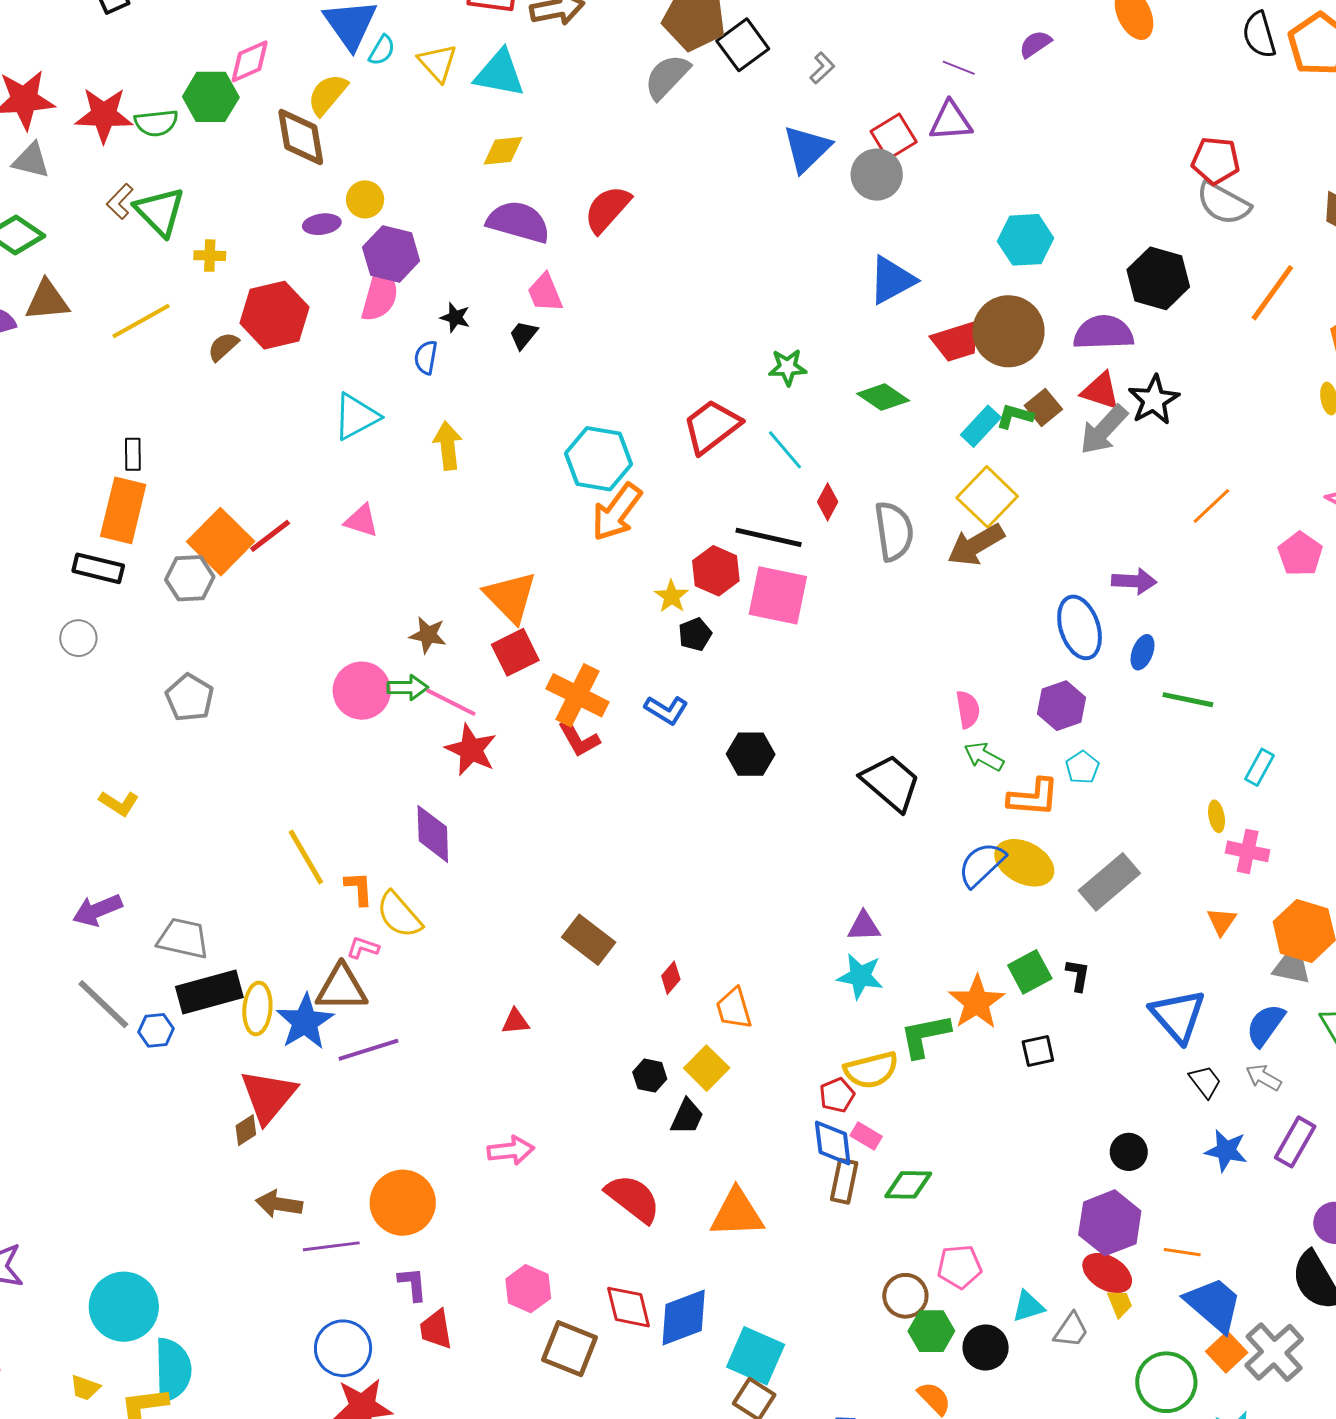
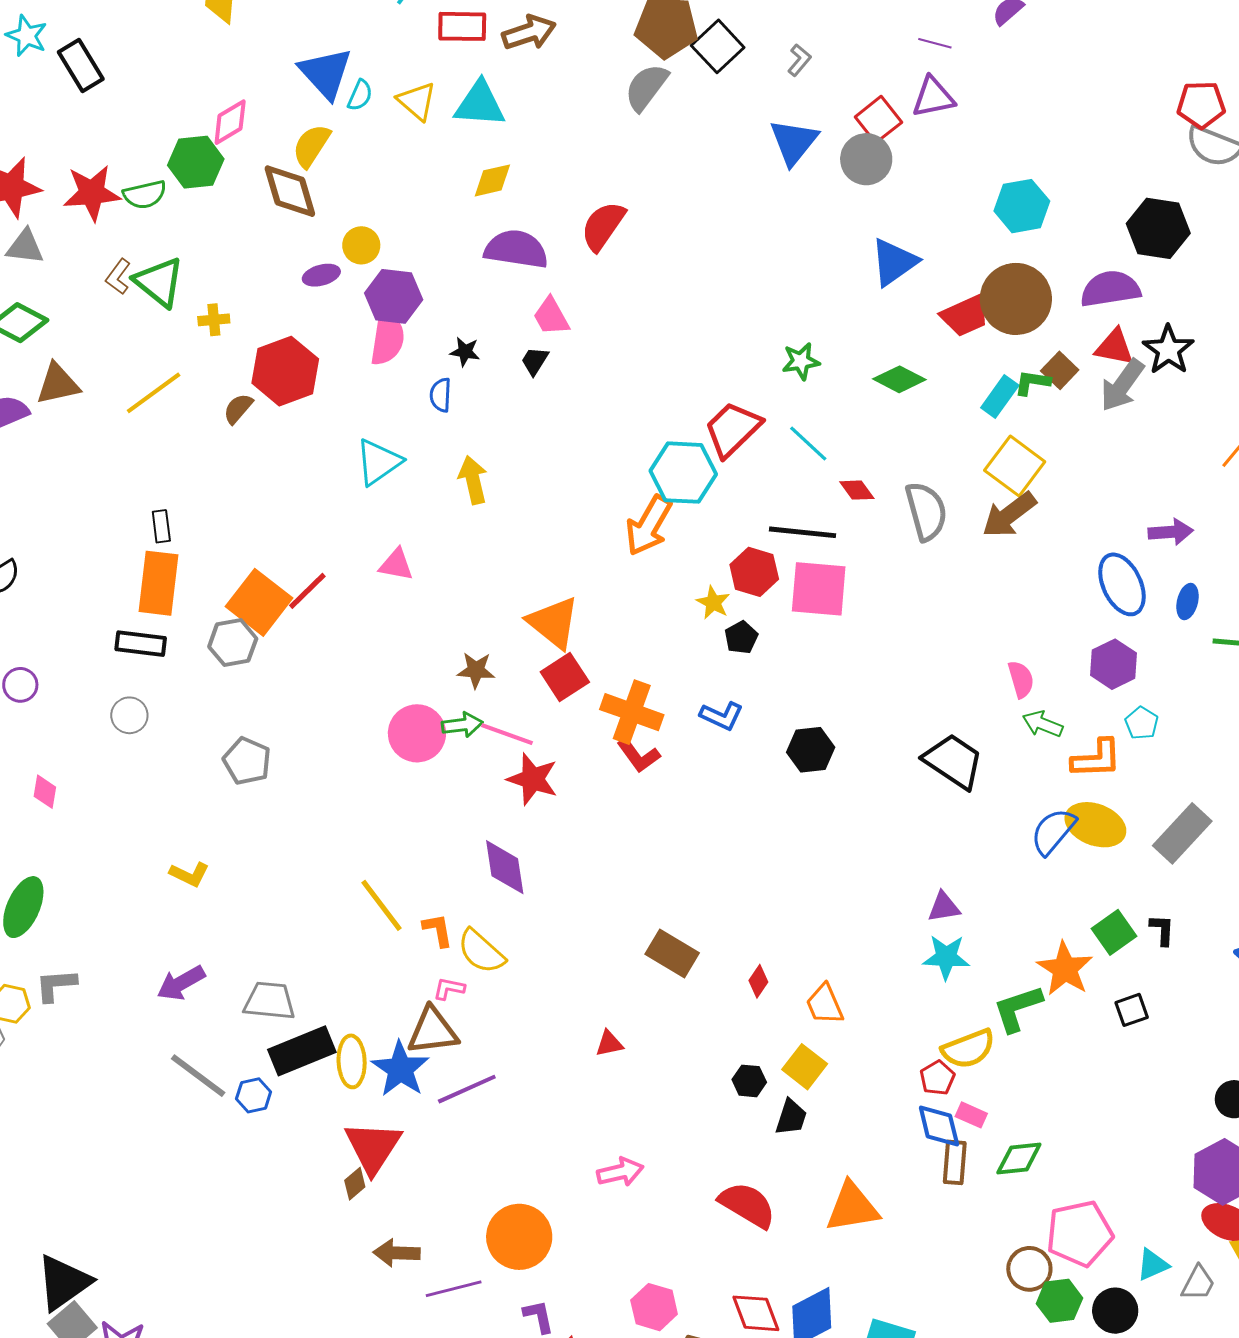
cyan hexagon: (599, 459) -> (683, 473), moved
red diamond: (828, 502) -> (857, 490), turned -57
pink pentagon: (959, 1267) -> (1080, 1233), size x1.5

